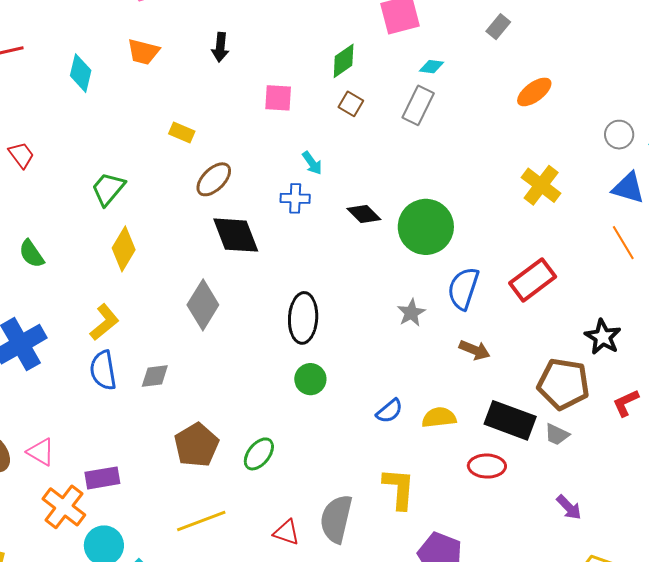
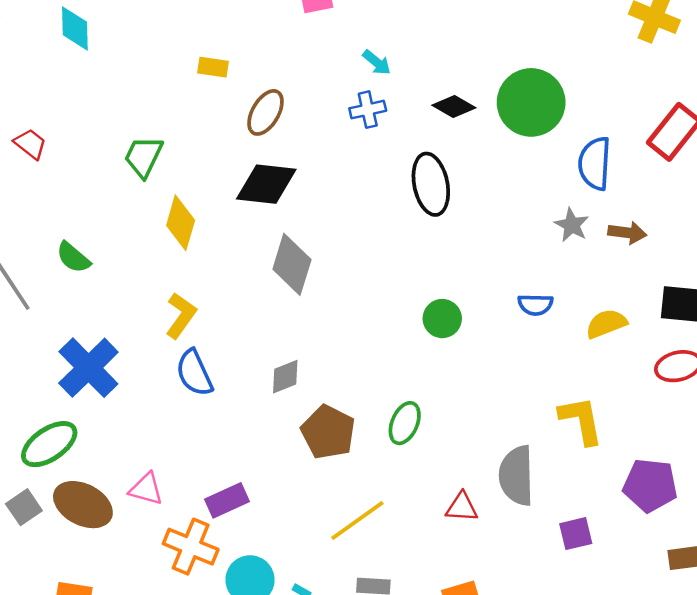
black diamond: (236, 235) -> (266, 184), moved, turned -48
gray star: (411, 313) -> (572, 225), moved
black ellipse: (303, 318) -> (431, 184), moved
gray diamond: (155, 376) -> (285, 377), moved
blue semicircle: (389, 411) -> (535, 305), moved, turned 56

